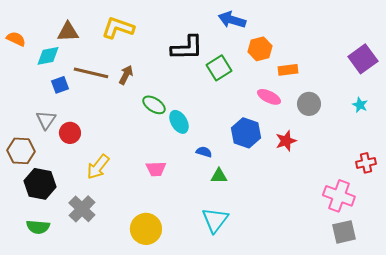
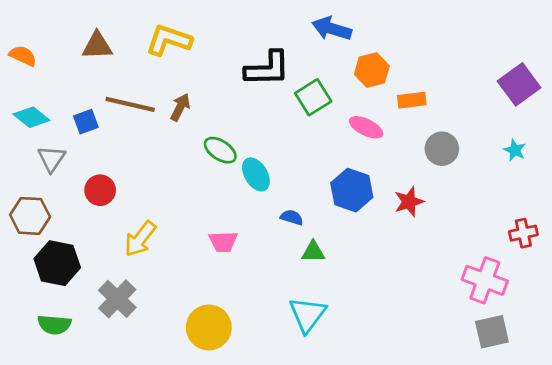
cyan diamond: (48, 56) -> (31, 117), moved, turned 50
pink ellipse: (269, 97) -> (366, 127), moved
gray triangle: (46, 120) -> (51, 159), moved

